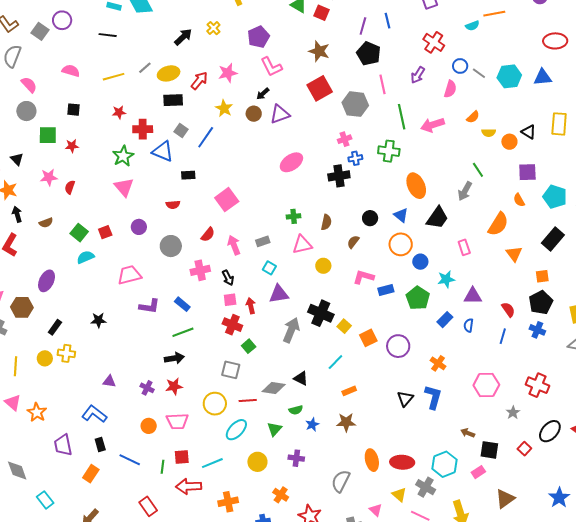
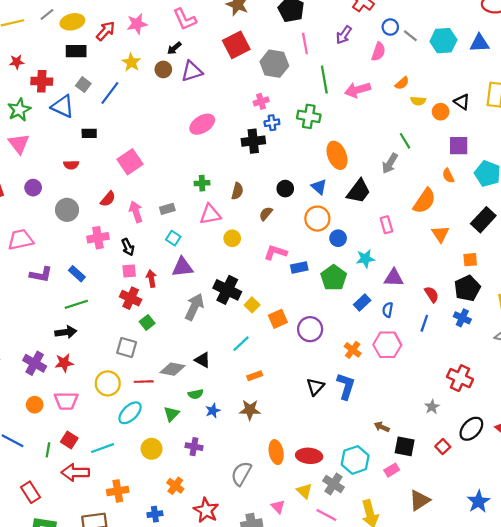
pink hexagon: (486, 385) -> (387, 345), moved
purple cross: (147, 388) -> (35, 363), size x1.5
red square: (182, 457) -> (69, 440), turned 35

